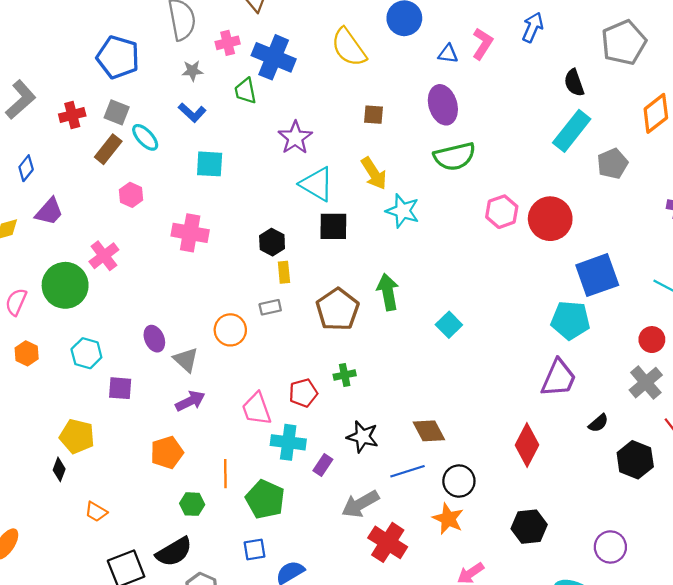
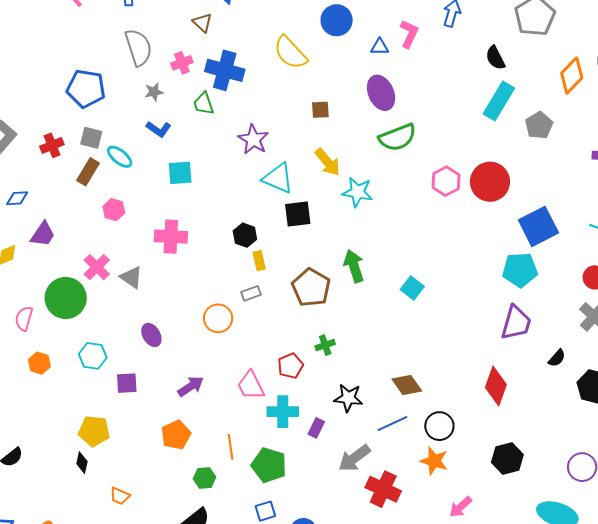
blue diamond: (26, 168) -> (17, 198), turned 55
gray triangle: (186, 360) -> (131, 277), moved

